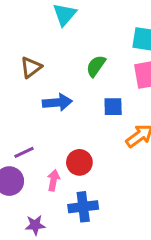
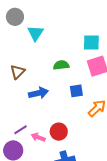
green semicircle: (96, 66) -> (61, 65), turned 56
pink arrow: (54, 180) -> (38, 137), moved, turned -72

